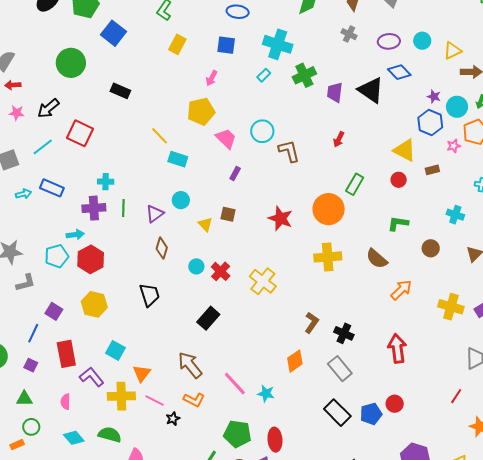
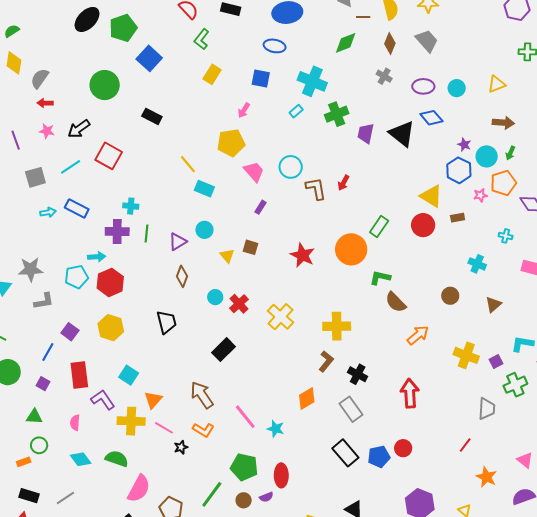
yellow triangle: (452, 51) -> (496, 84), moved
red arrow: (339, 139) -> (344, 183), moved
red circle: (399, 180) -> (423, 225), size x1.5
green L-shape: (398, 223) -> (380, 278), moved
yellow cross: (328, 257) -> (337, 326), moved

